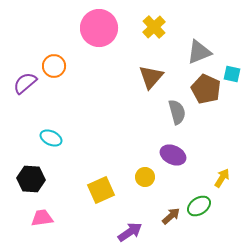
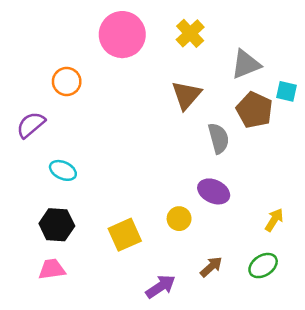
purple semicircle: (25, 83) -> (31, 125), moved
black hexagon: (31, 179) -> (57, 225), moved
green ellipse: (199, 206) -> (263, 266), moved

